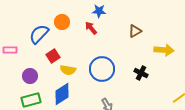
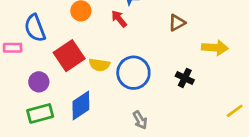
blue semicircle: (39, 34) -> (35, 28), moved, turned -65
red square: (53, 56) -> (69, 56), size x1.6
yellow semicircle: (68, 70) -> (99, 65), moved

